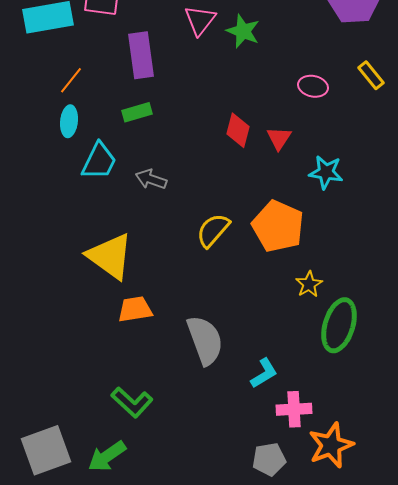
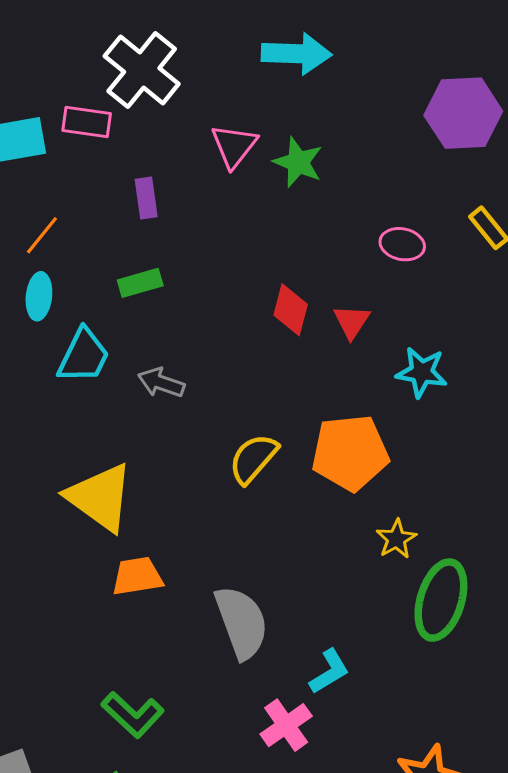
purple rectangle: (141, 55) -> (146, 198), size x0.6
orange pentagon: (278, 226) -> (350, 453), turned -30
pink cross: (294, 409) -> (286, 725), moved, turned -32

